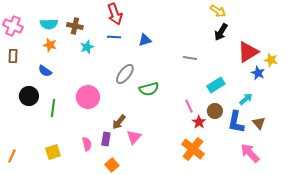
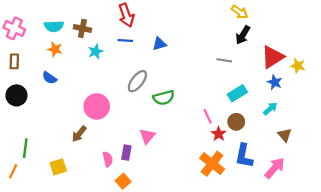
gray line: (190, 58) -> (224, 60), moved
blue star: (258, 73) -> (275, 82), moved
black circle: (29, 96) -> (16, 95), moved
green line: (53, 108) -> (25, 148), moved
brown arrow: (119, 122) -> (79, 134), moved
blue L-shape: (236, 122) -> (244, 156), moved
pink triangle: (134, 137) -> (147, 136), moved
purple rectangle: (106, 139) -> (126, 153), moved
pink semicircle: (87, 144) -> (108, 159), moved
pink arrow: (250, 153) -> (275, 168), turned 85

